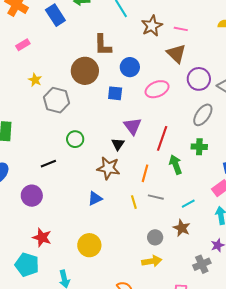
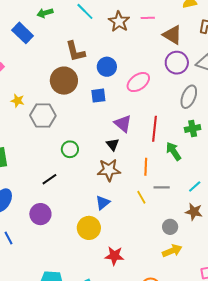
brown triangle: (176, 54) -> (172, 35), moved
red star: (42, 237) -> (114, 256), moved
yellow circle: (89, 245) -> (89, 228), moved

